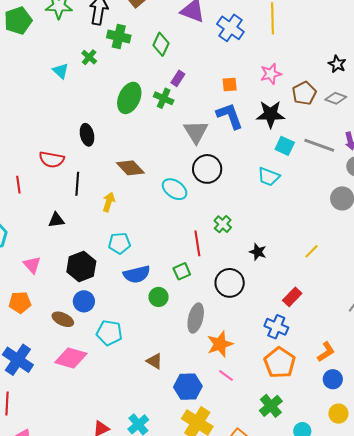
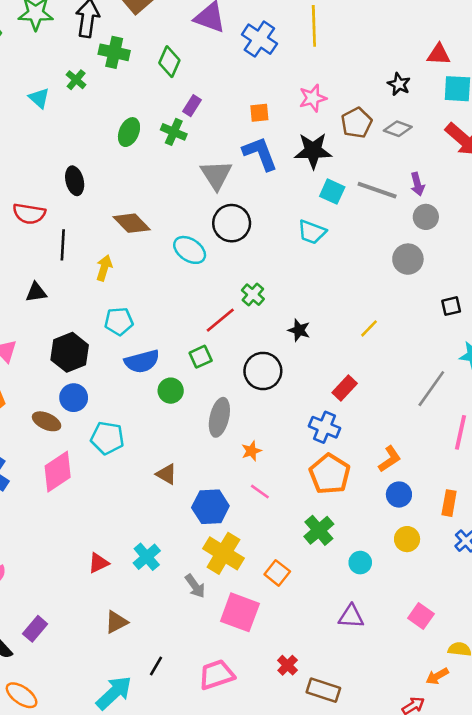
green ellipse: (129, 98) -> (129, 132), size x0.7
red line: (197, 243) -> (220, 320), turned 60
orange star: (220, 344) -> (251, 451), size x0.6
pink diamond: (71, 358) -> (58, 472), turned -48

